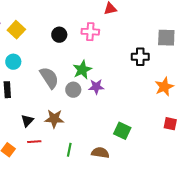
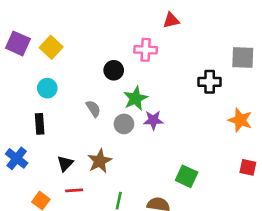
black circle: (59, 35) -> (114, 70), moved
gray semicircle: (49, 78) -> (93, 109), size x0.6
orange star: (164, 87) -> (240, 120), turned -30
brown star: (54, 119) -> (100, 161), turned -30

